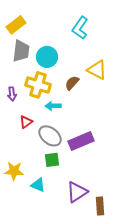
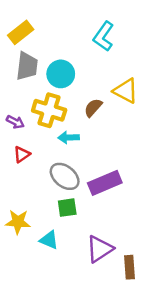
purple arrow: (12, 94) -> (15, 122), turned -56
red triangle: (26, 122) -> (22, 154), moved

